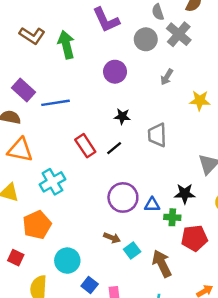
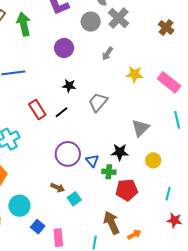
gray trapezoid: (157, 135) -> (98, 102), turned 40
blue triangle: (152, 205) -> (92, 161), turned 48
brown arrow: (162, 264) -> (112, 223), moved

